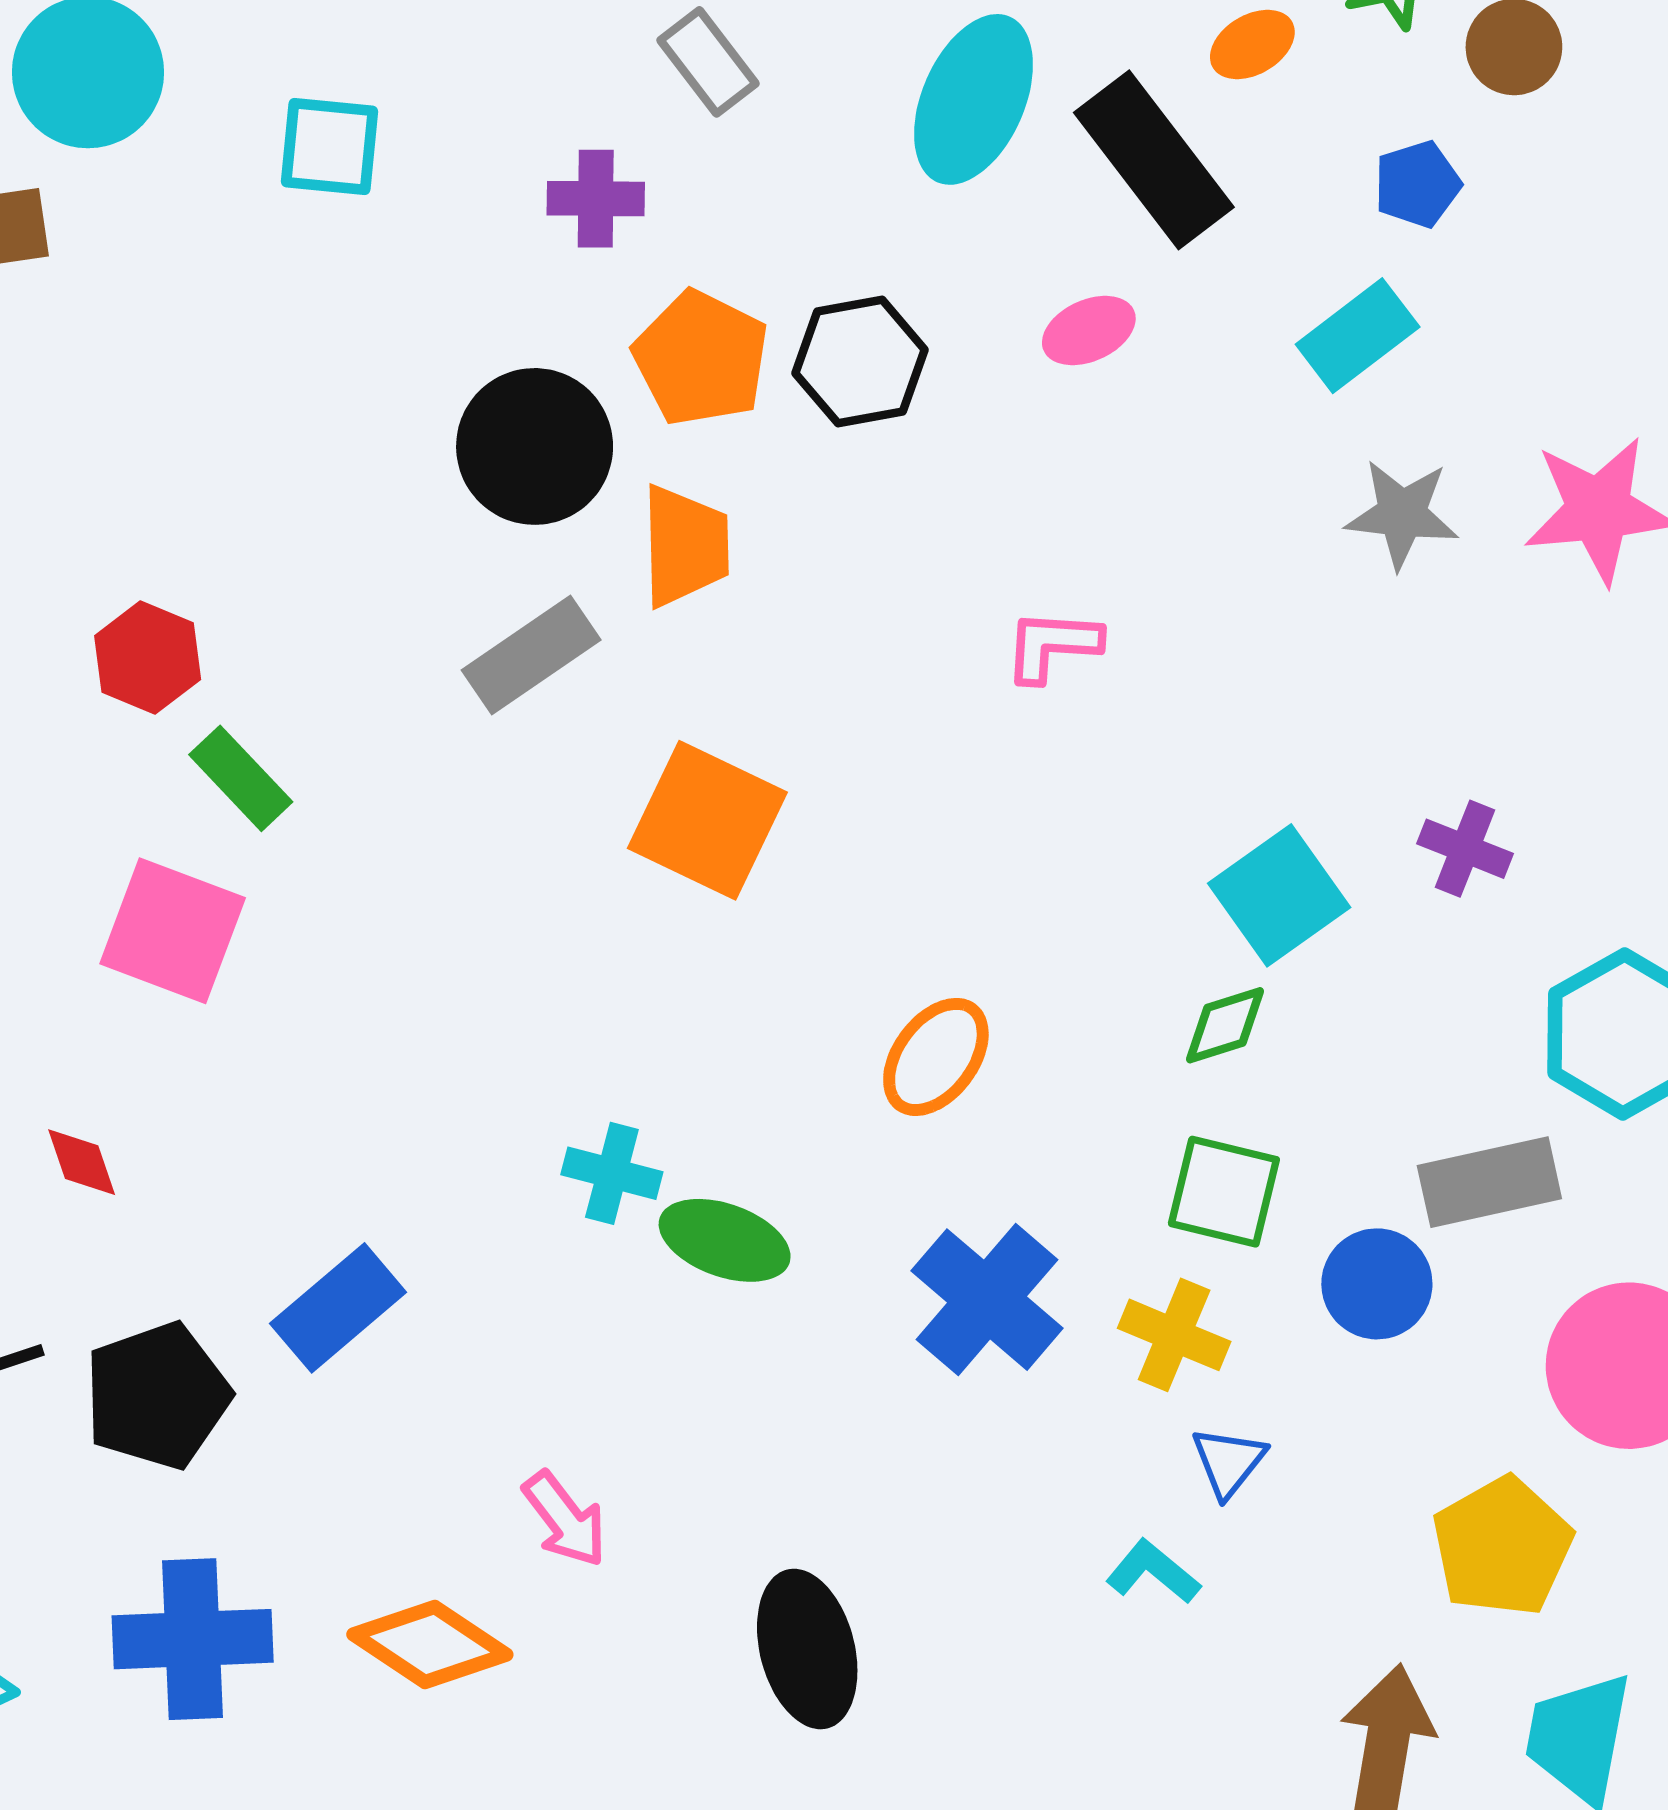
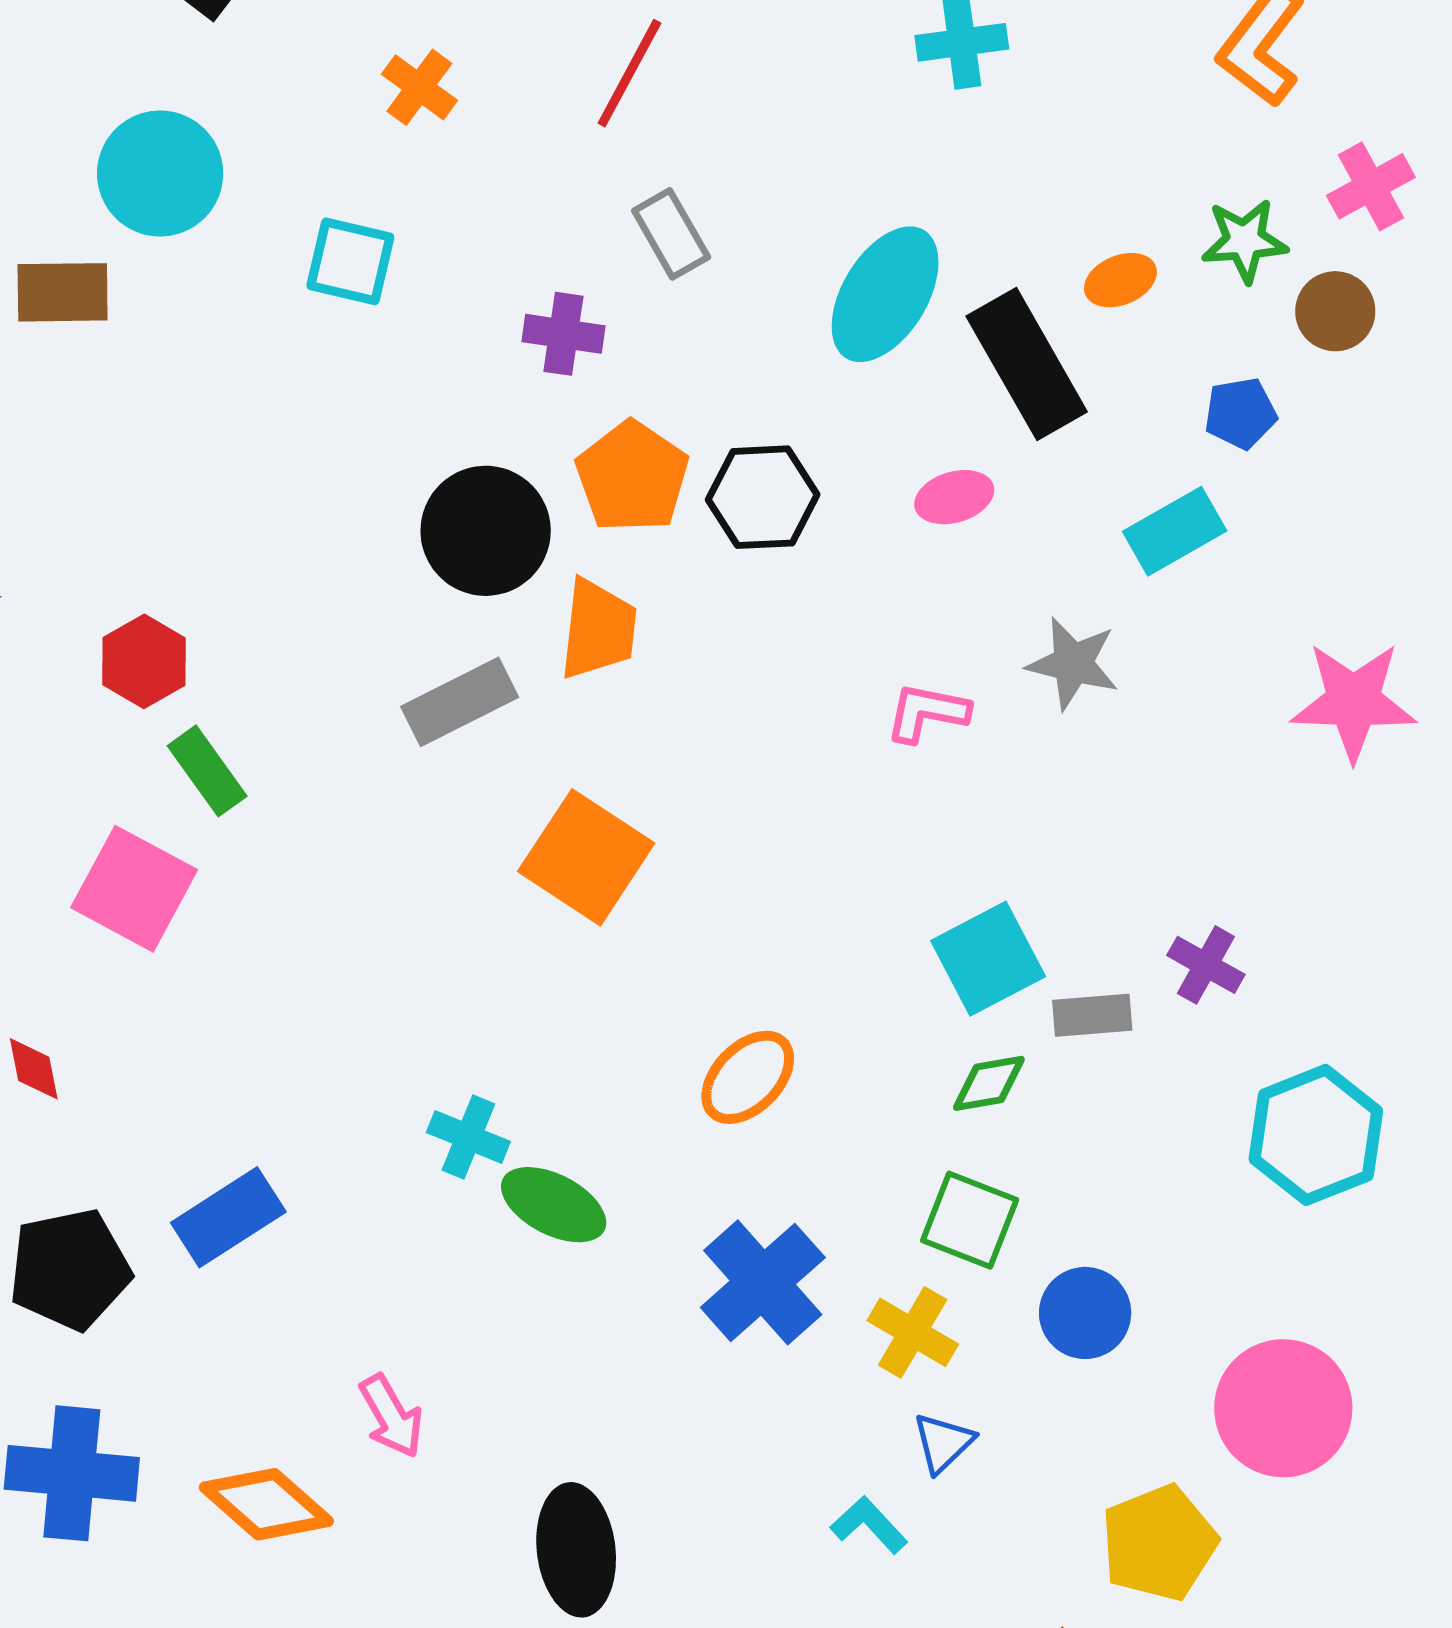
gray star: (1402, 514) -> (1073, 663), moved
pink L-shape: (1052, 645) -> (927, 713), moved
cyan square: (1279, 895) -> (988, 959), moved
gray rectangle: (1489, 1182) -> (1092, 1015), moved, size x0.7

